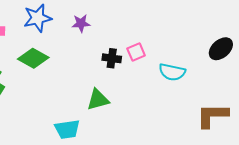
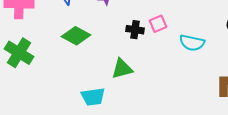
green diamond: (33, 58) -> (76, 36), moved

